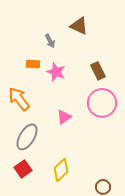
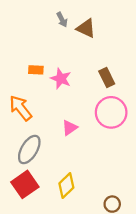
gray arrow: (50, 41) -> (62, 20), moved
red square: (23, 169) -> (25, 184), size x1.4

